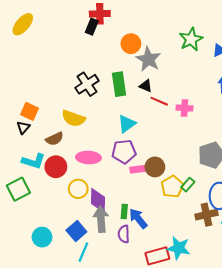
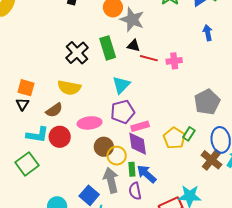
brown circle: (155, 167) -> (104, 147), moved
yellow circle: (78, 189) -> (117, 156), moved
purple diamond: (98, 200) -> (138, 144), moved
brown cross: (207, 215) -> (211, 160), turned -30

